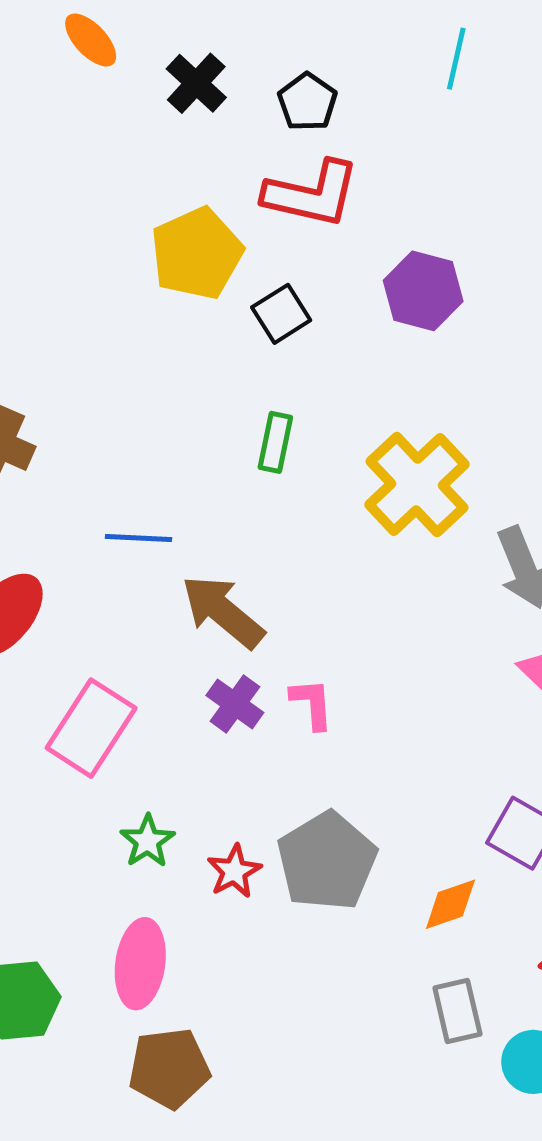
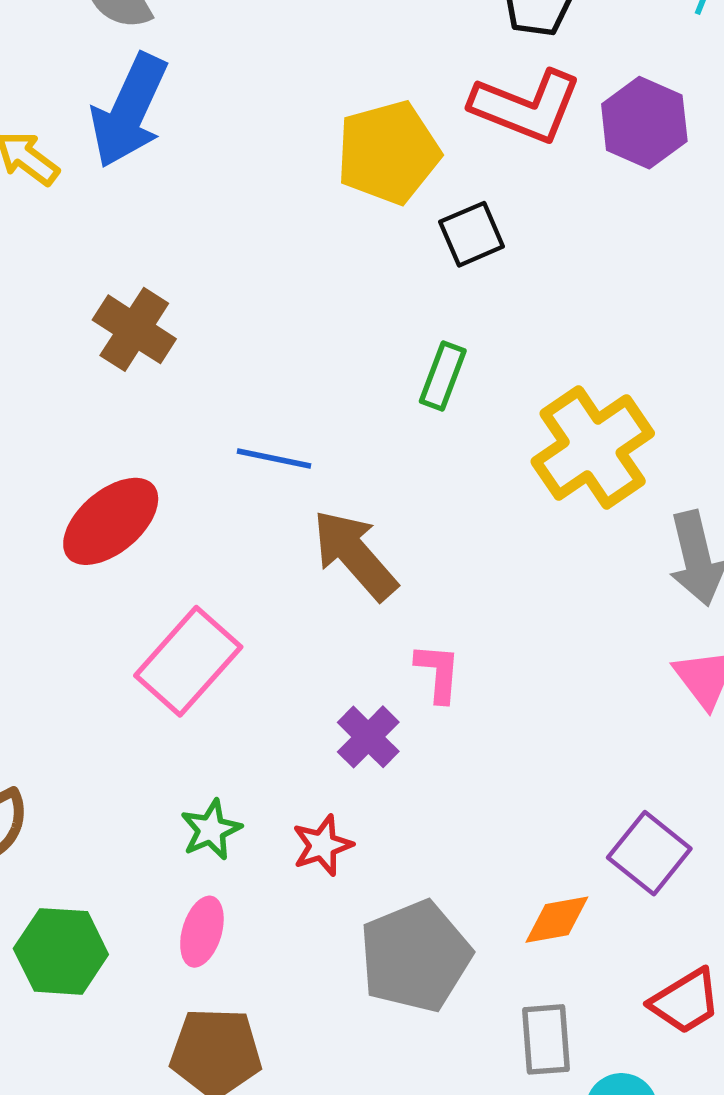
purple hexagon: (423, 291) -> (644, 123), moved
purple cross: (235, 704) -> (368, 737), moved
green star: (147, 841) -> (211, 830), moved
gray pentagon: (327, 861) -> (415, 956), moved
pink ellipse: (140, 964) -> (202, 932), size x0.7

